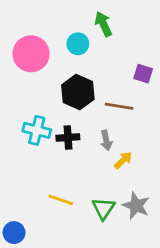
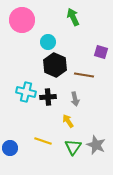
cyan circle: (78, 44) -> (48, 42), moved
pink circle: (31, 54) -> (22, 20), moved
yellow arrow: (123, 160) -> (68, 121), moved, turned -80
blue circle: (14, 233) -> (10, 148), moved

